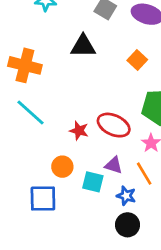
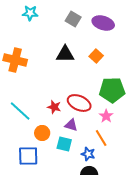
black triangle: (83, 46) -> (65, 54), moved
cyan line: (30, 113) -> (20, 111), moved
purple triangle: (114, 165) -> (71, 125), moved

